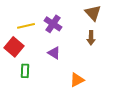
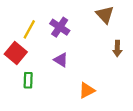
yellow line: (26, 26) -> (29, 29), turned -48
brown arrow: (91, 38) -> (117, 49), moved

